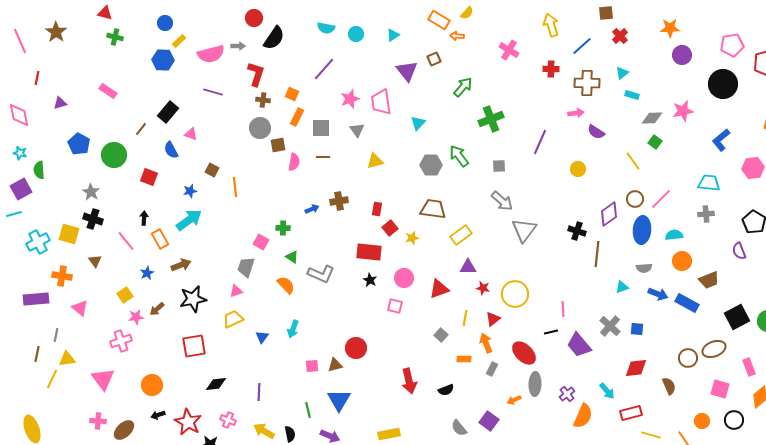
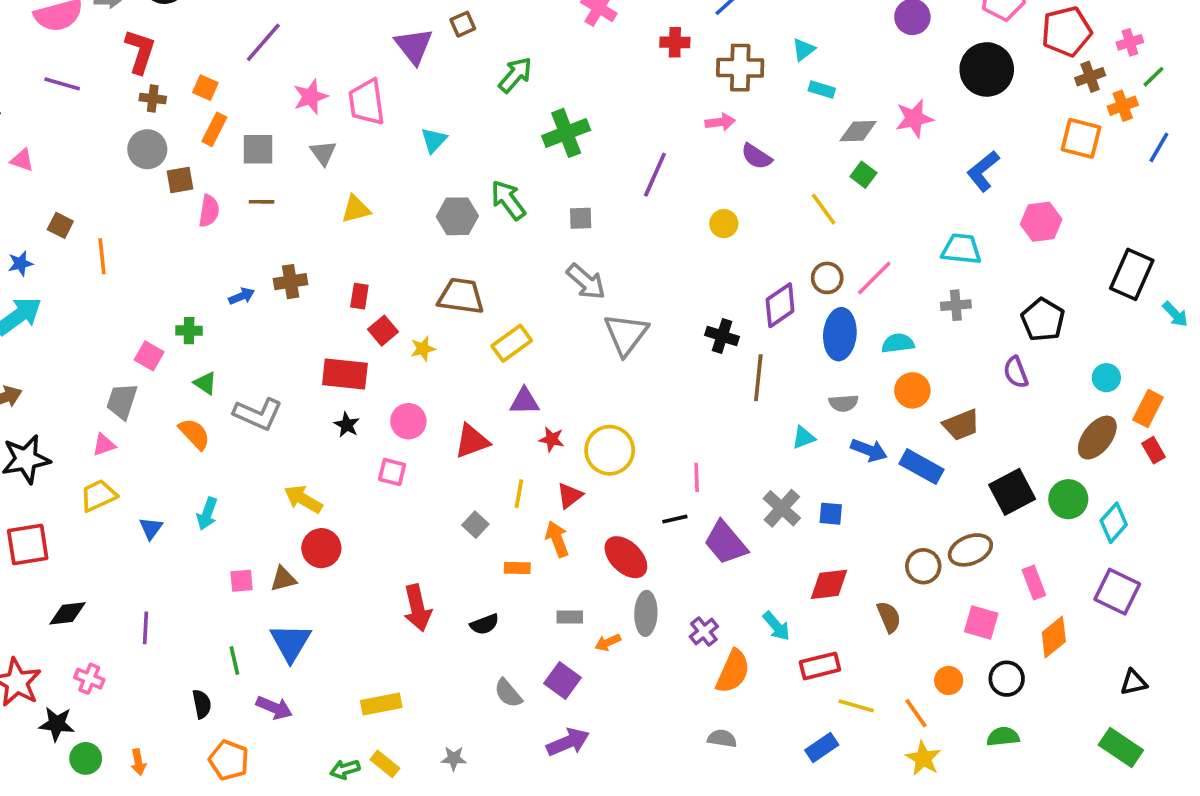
gray rectangle: (492, 369) -> (570, 617), moved, turned 64
yellow arrow: (264, 431) -> (303, 499), moved

